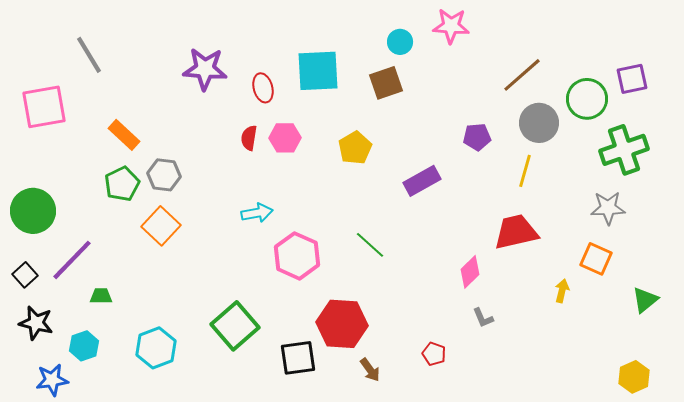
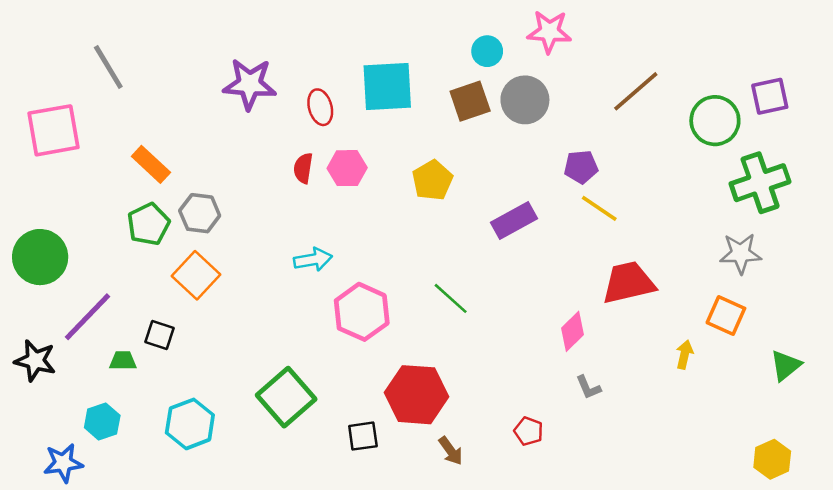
gray circle: (539, 123) -> (525, 100), moved
yellow line: (525, 171) -> (599, 208), moved, turned -72
black square: (25, 275) -> (159, 335), moved, turned -30
black star: (36, 323) -> (35, 361), moved
black square: (298, 358) -> (363, 436), size x0.7

